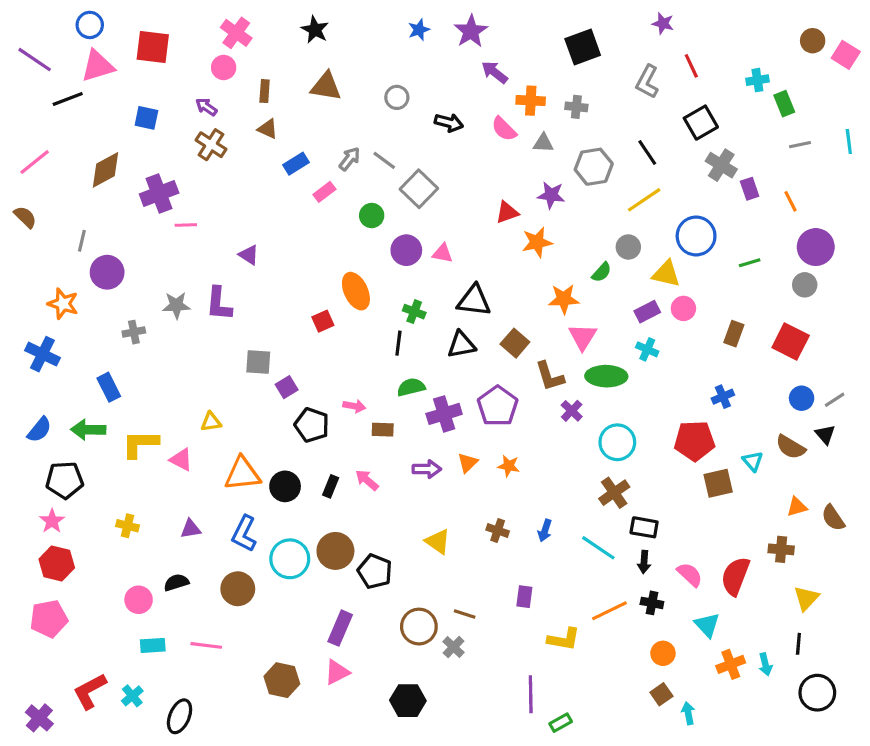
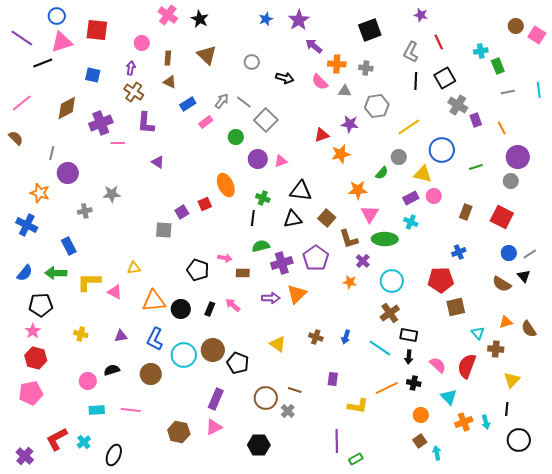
pink cross: (236, 33) -> (168, 15), moved
brown triangle: (326, 86) -> (207, 55), turned 35
purple arrow: (206, 107) -> (131, 68), turned 64
black line: (647, 153) -> (416, 81), moved, turned 36
pink triangle: (443, 253) -> (281, 161), turned -32
purple L-shape: (219, 304) -> (146, 123), moved
purple square: (287, 387) -> (182, 212), moved
cyan triangle: (753, 461) -> (478, 333), moved
orange triangle: (468, 463) -> (297, 294), size x1.5
orange star: (509, 466) -> (350, 282), moved

